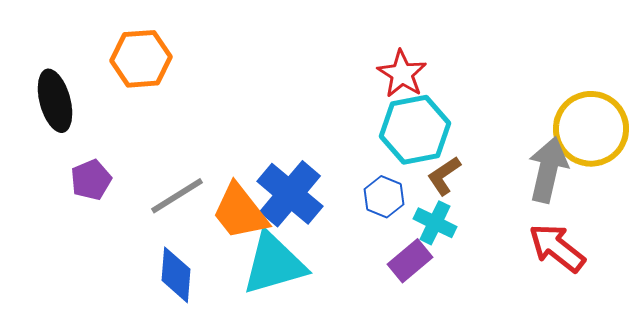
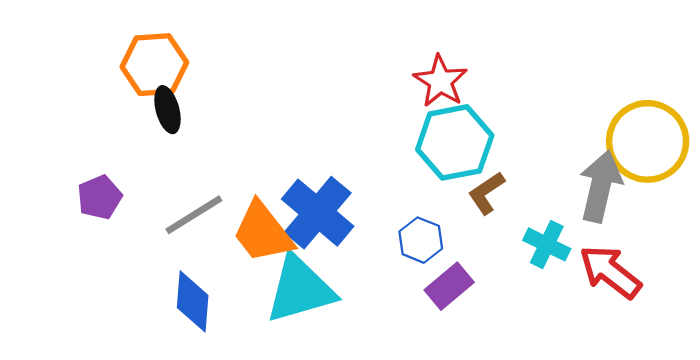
black ellipse: (55, 101) -> (167, 110), moved, size x0.7
blue hexagon: (384, 197) -> (421, 240), moved
cyan cross: (435, 223) -> (547, 244), moved

